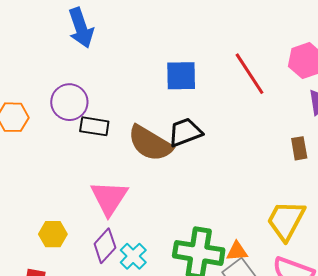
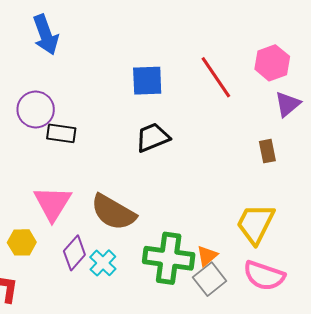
brown semicircle: (150, 143) -> (113, 212), moved
pink triangle: (109, 198) -> (53, 203), moved
orange triangle: (237, 251) -> (207, 256), turned -35

